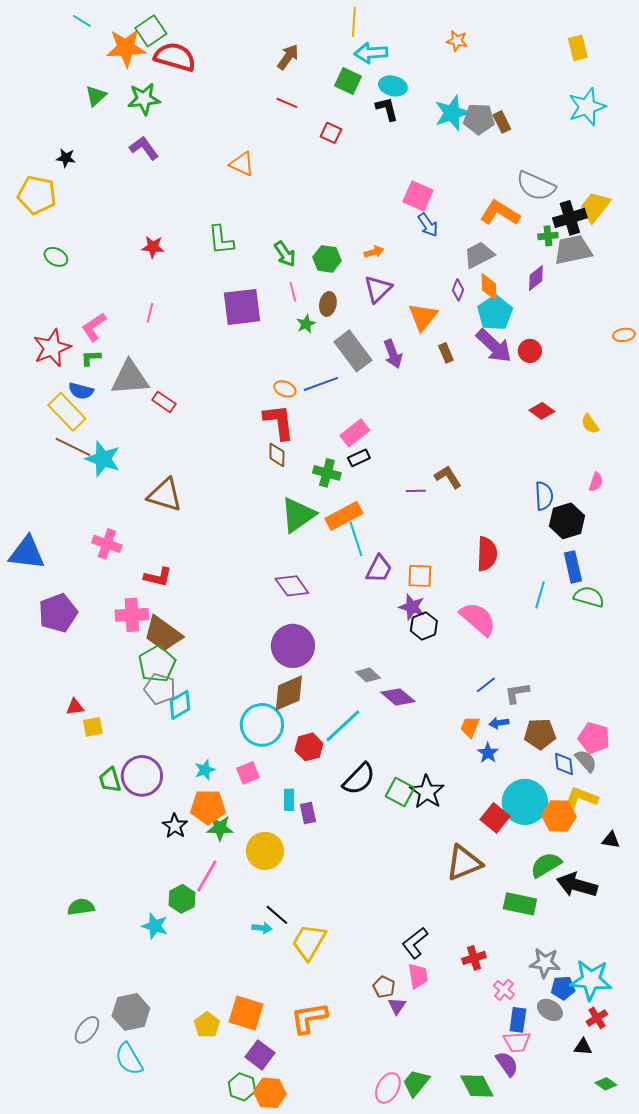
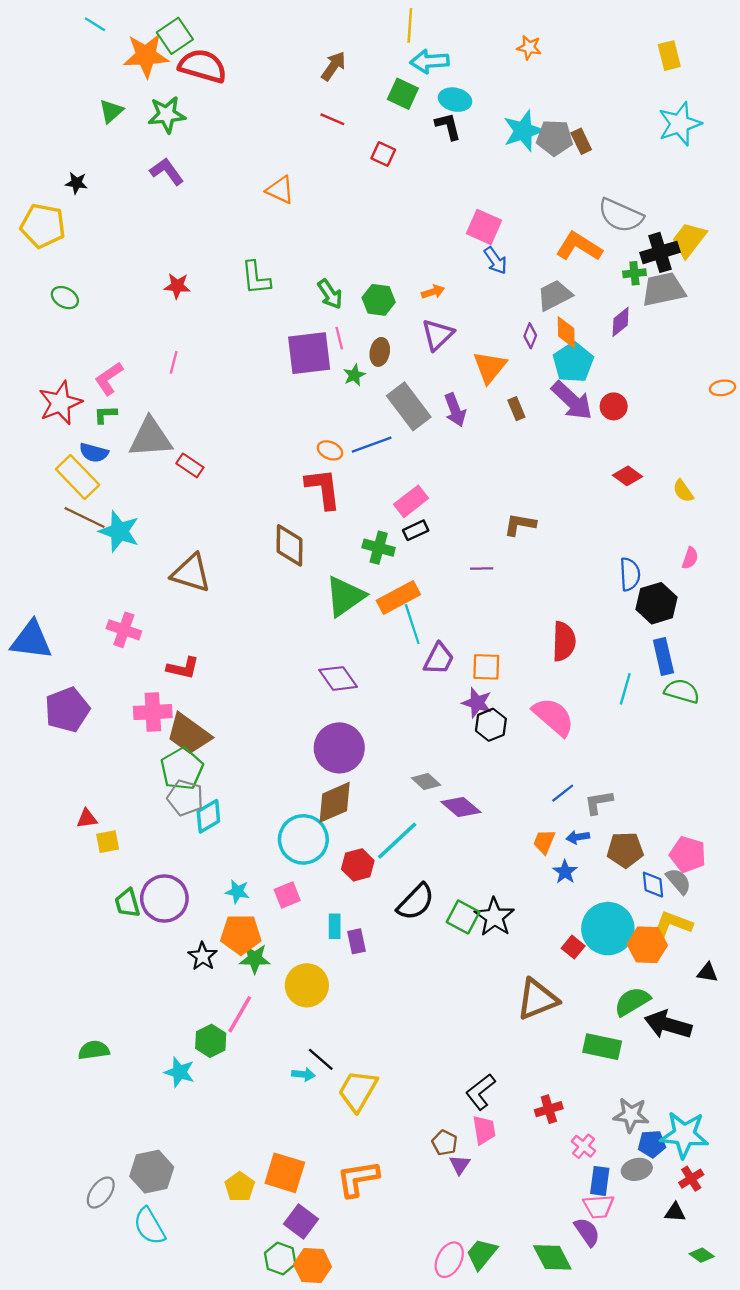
purple square: (242, 307) -> (309, 353), moved
brown diamond: (277, 455) -> (289, 545), moved, size x1.5
brown L-shape: (448, 477) -> (520, 524), moved, turned -48
cyan star: (205, 770) -> (237, 892), turned 30
red square: (495, 818) -> (573, 947), size x0.7
gray ellipse: (550, 1010) -> (637, 1169), turned -45

